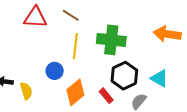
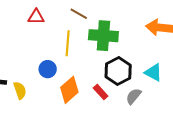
brown line: (71, 15) -> (79, 14), moved
red triangle: (35, 17) -> (36, 17), moved, size x0.7

